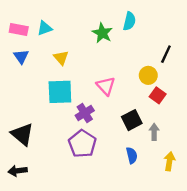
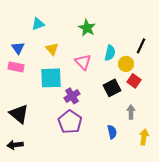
cyan semicircle: (129, 21) -> (110, 53), moved
pink rectangle: (19, 29) -> (16, 67), moved
pink triangle: (106, 86) -> (83, 62), moved
black square: (132, 120) -> (112, 88), moved

